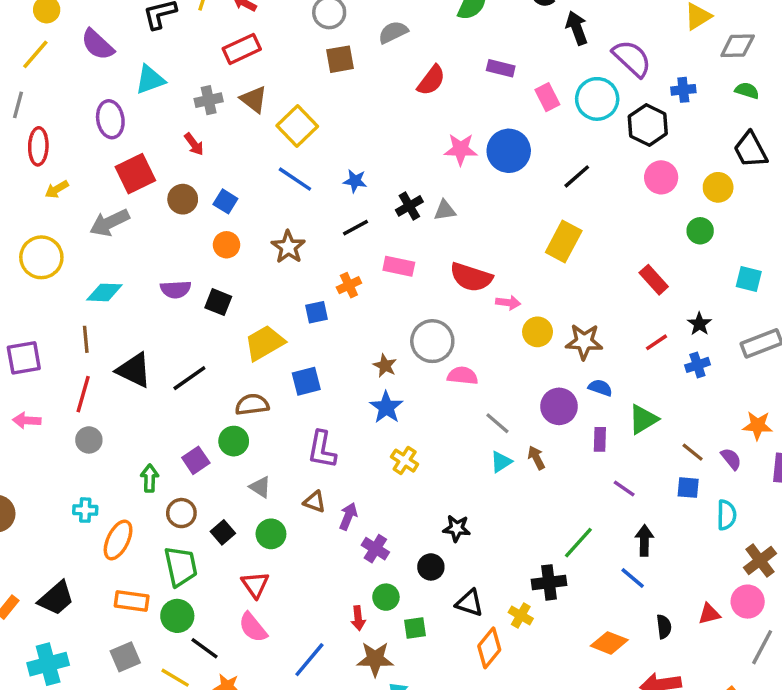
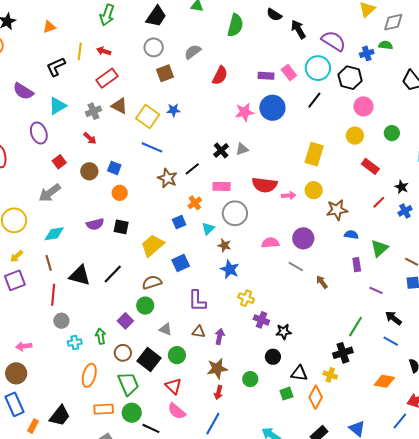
purple rectangle: (501, 68) -> (266, 76), moved
green semicircle: (747, 91) -> (386, 45), moved
red square: (135, 174) -> (59, 162), size x0.6
black line: (577, 176) -> (314, 100), moved
blue star: (355, 181) -> (173, 110), moved
yellow circle: (718, 187) -> (355, 136), moved
yellow arrow: (57, 189) -> (17, 256), moved
brown star: (288, 247) -> (167, 178), moved
yellow circle: (538, 332) -> (314, 190), moved
gray circle: (432, 341) -> (235, 213), moved
purple circle: (559, 406) -> (303, 238), moved
pink arrow: (27, 420) -> (24, 346), moved
cyan triangle: (501, 462) -> (208, 229), moved
cyan cross: (85, 510) -> (75, 343), moved
black square: (223, 532) -> (149, 359), size x1.6
black arrow: (644, 540) -> (393, 318), turned -42
purple cross: (375, 549) -> (261, 320), moved
red arrow: (358, 618) -> (218, 393), moved, turned 32
green square: (415, 628) -> (286, 394), moved
brown star: (375, 659) -> (217, 369), moved

